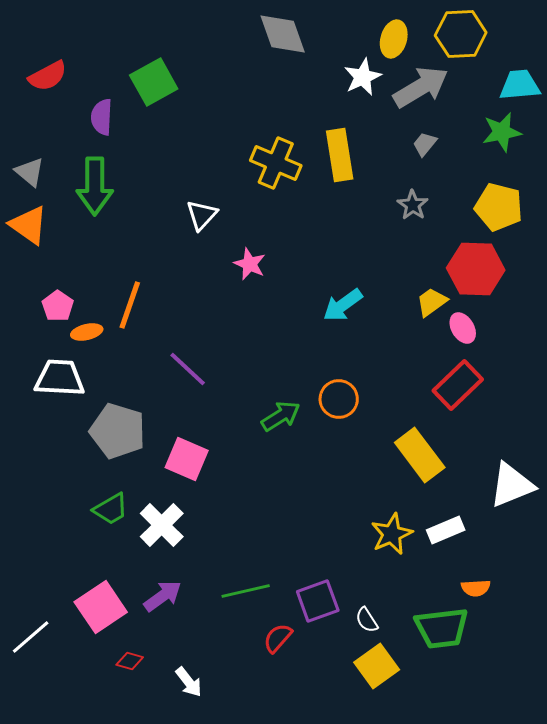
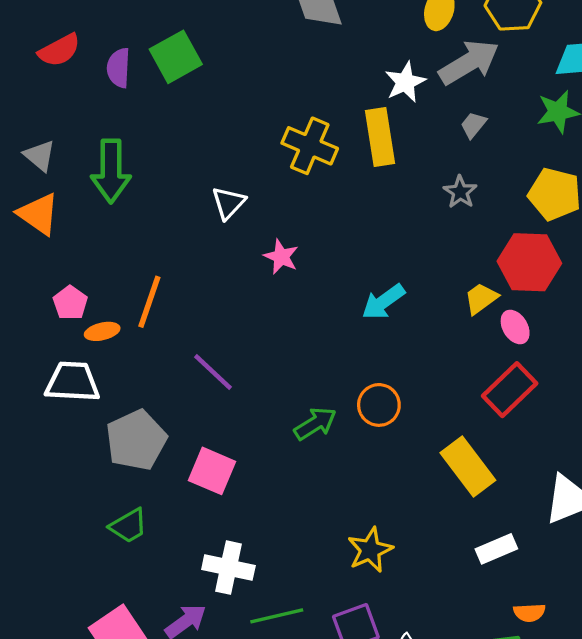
white star: (363, 77) -> (405, 82), moved
purple semicircle: (102, 117) -> (119, 68), moved
gray pentagon: (118, 431) -> (136, 440), turned 30
white cross: (162, 525) -> (228, 568), moved, turned -33
yellow star: (392, 534) -> (370, 550), moved

